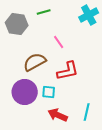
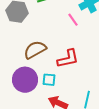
pink line: (59, 42) -> (73, 20), moved

